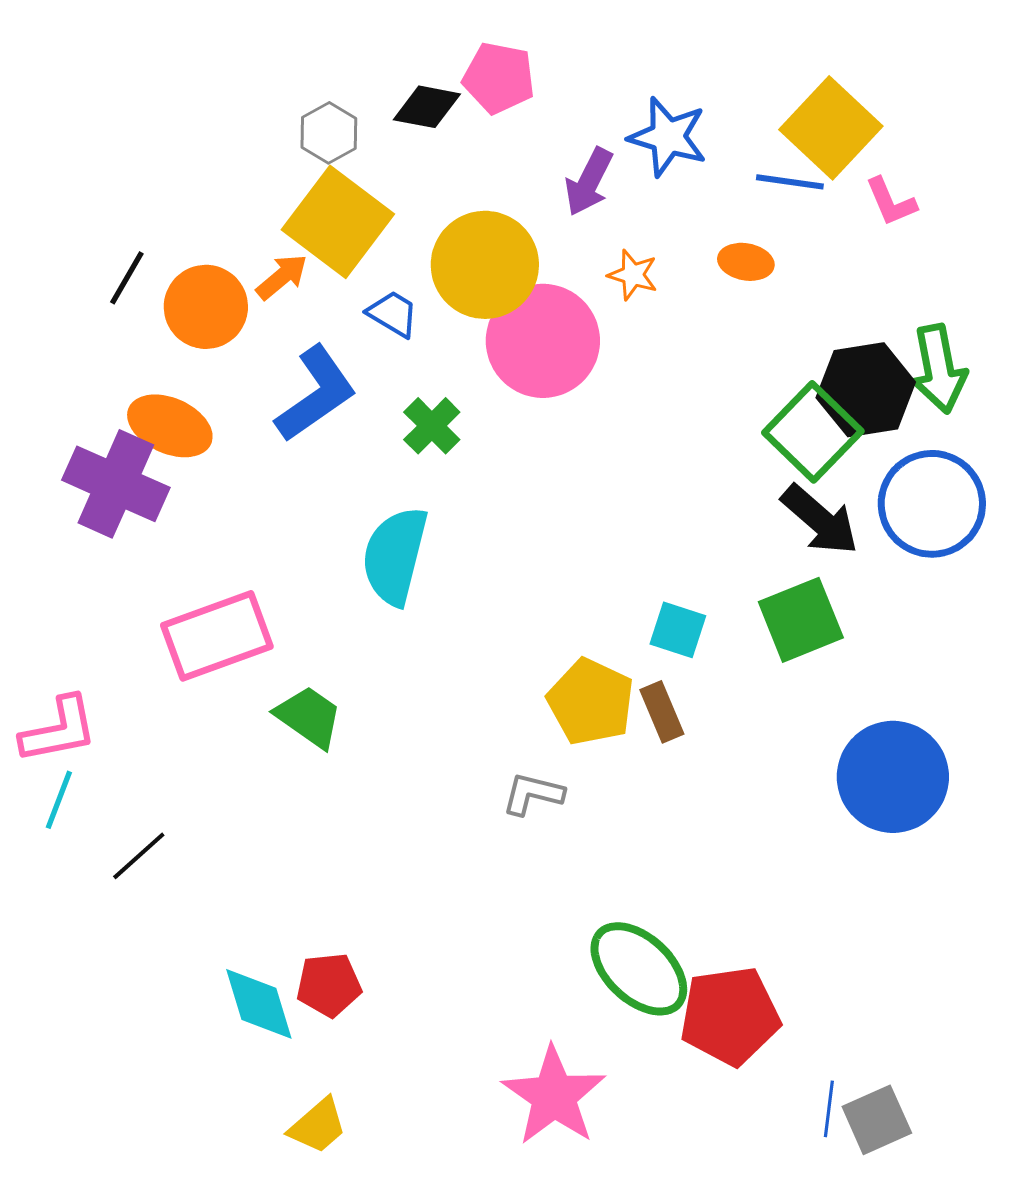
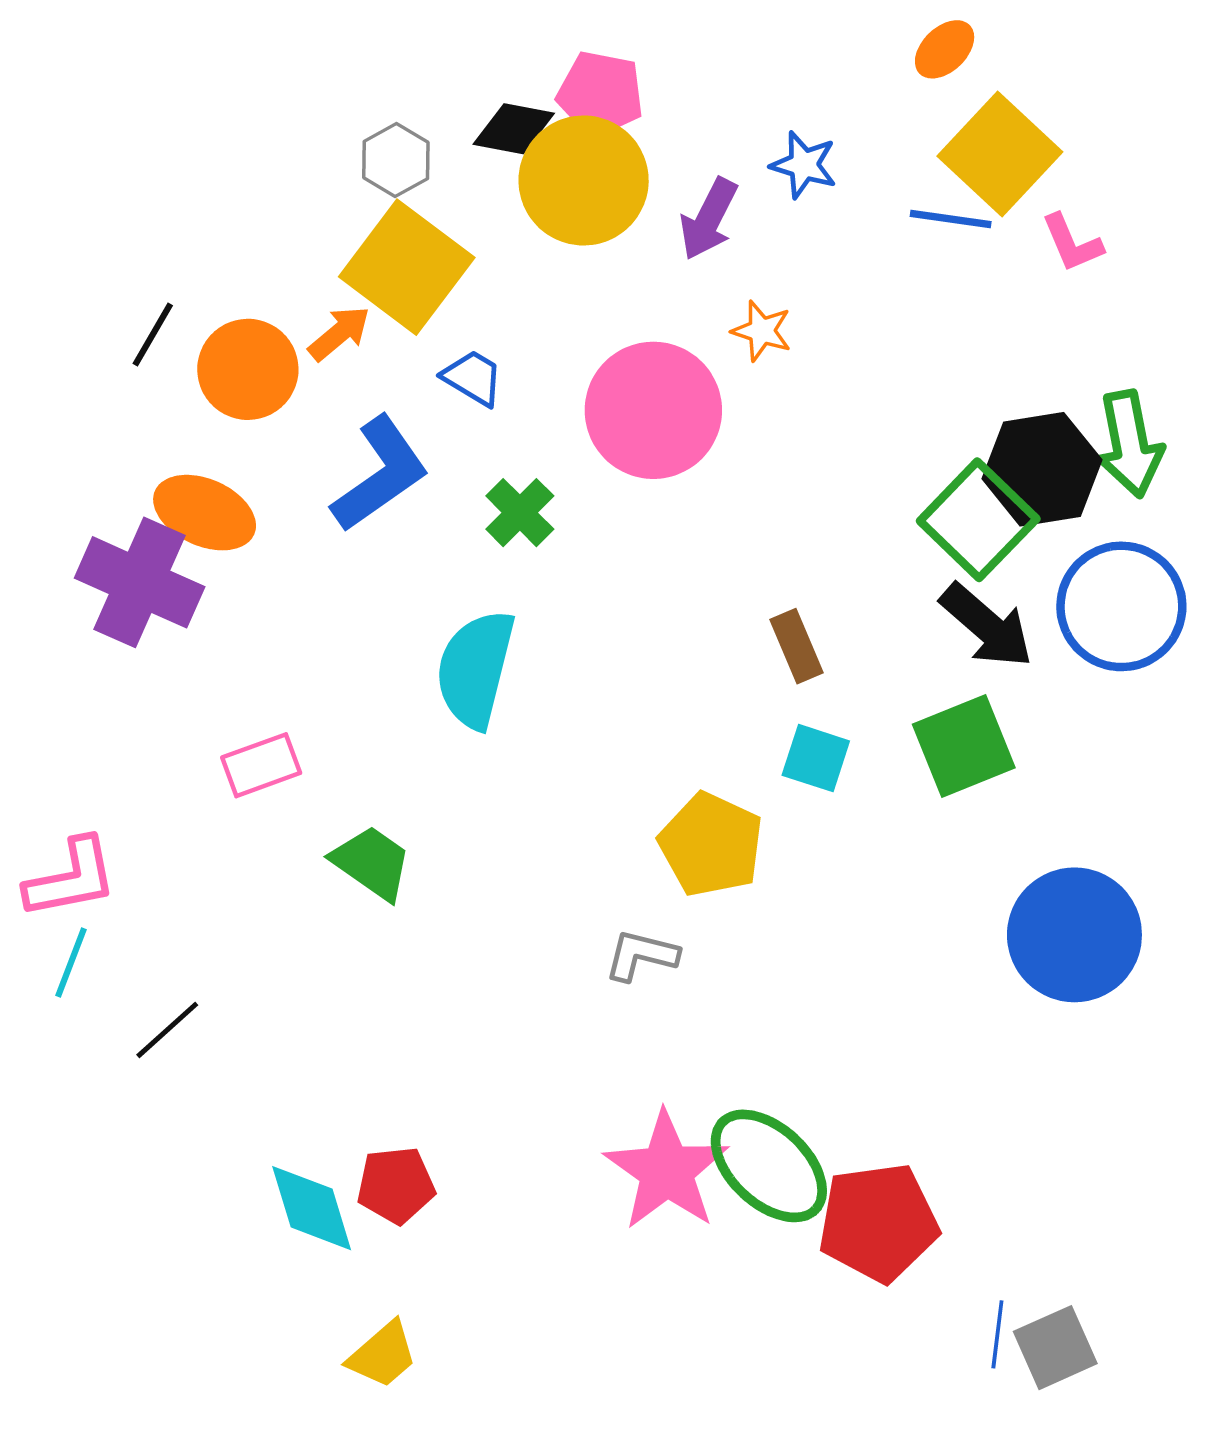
blue star: (668, 137) -> (804, 165), size x0.7
orange ellipse: (746, 262) -> (945, 49), moved, turned -54
yellow circle: (485, 265) -> (584, 180), moved
pink rectangle: (217, 636) -> (261, 765), size x0.6
brown rectangle: (662, 712) -> (797, 646), moved
pink star: (554, 1096) -> (667, 1171), moved

